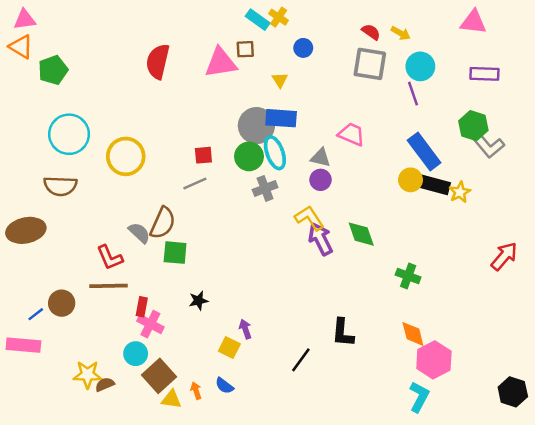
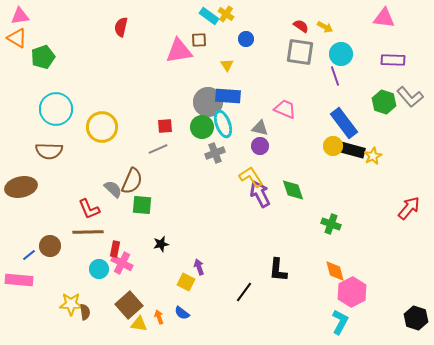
red semicircle: (158, 61) -> (121, 27), moved, size x0.7
gray L-shape: (488, 145) -> (410, 97), moved
cyan circle: (136, 354) -> (99, 269), moved
brown semicircle: (105, 384) -> (85, 312), turned 105

